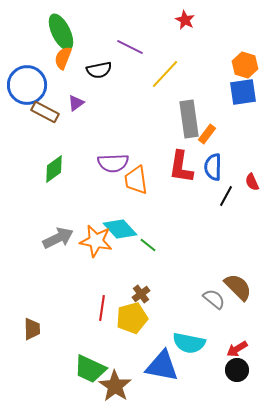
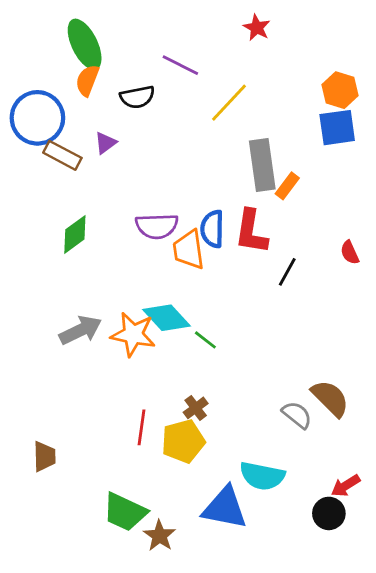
blue semicircle: (213, 167) -> (212, 229), moved
black line: (226, 196) -> (287, 272), moved
red arrow: (237, 349) -> (346, 486), moved
brown star: (115, 386) -> (160, 536), size x0.7

